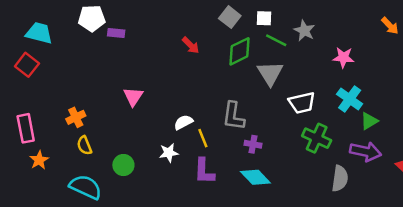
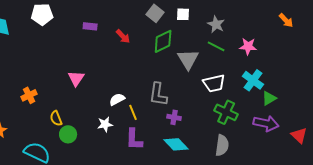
purple rectangle: (116, 33) -> (90, 26), moved
green line: (276, 40) -> (216, 46), moved
yellow semicircle: (84, 145) -> (56, 118), moved
gray semicircle: (340, 178) -> (222, 145), moved

